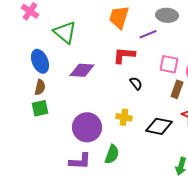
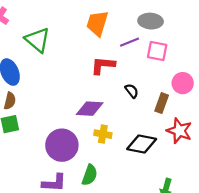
pink square: (169, 64) -> (157, 51), moved
purple diamond: (82, 70) -> (90, 109), moved
black semicircle: (136, 83) -> (132, 91), moved

